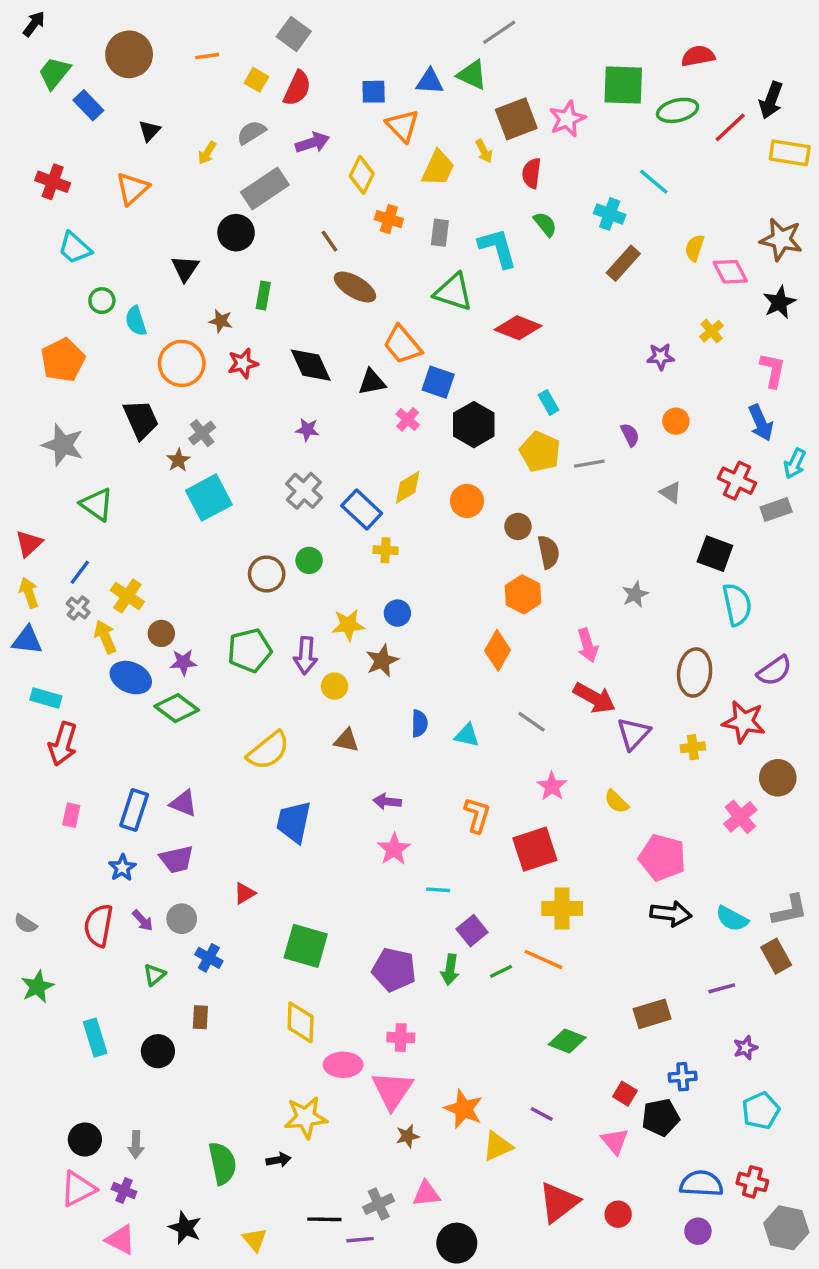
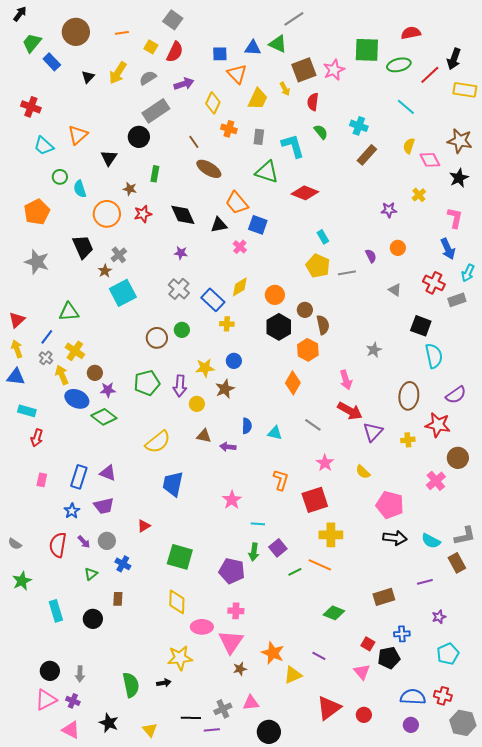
yellow arrow: (207, 153) -> (118, 73), moved, size x1.6
cyan line: (654, 182) -> (406, 107), moved
orange triangle: (132, 189) -> (78, 135), moved
black hexagon: (474, 425) -> (279, 327), moved
green triangle: (97, 504) -> (69, 312), moved, turned -40
red arrow: (63, 744) -> (37, 438), size x0.7
purple arrow: (387, 802) -> (228, 447), moved
green arrow: (450, 970) -> (254, 552), moved

